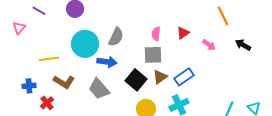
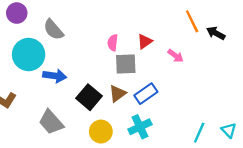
gray semicircle: (116, 37) -> (53, 30), moved, turned 114
black arrow: (243, 45) -> (216, 33), moved
gray square: (153, 55) -> (126, 64), moved
gray trapezoid: (99, 89) -> (51, 122), moved

